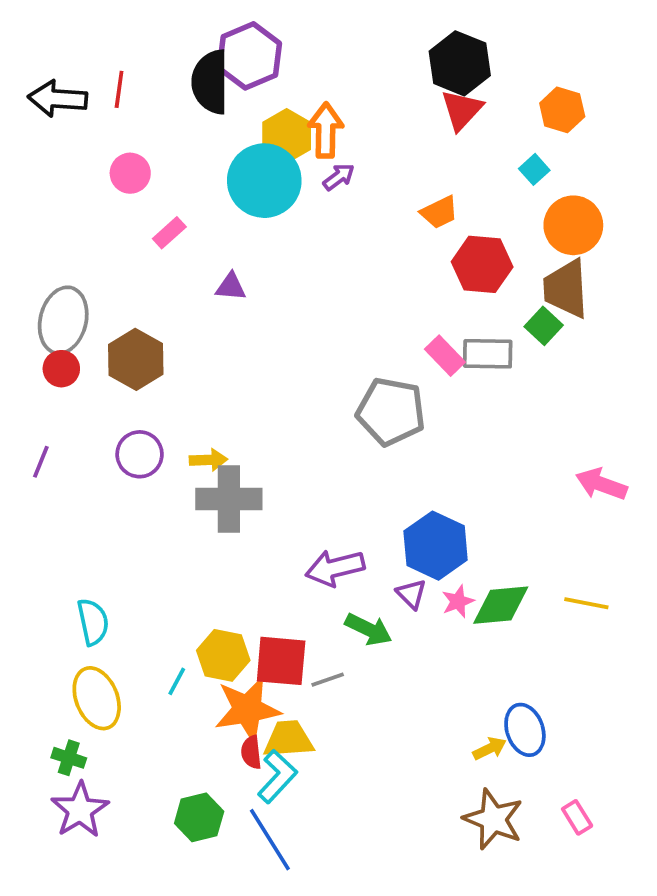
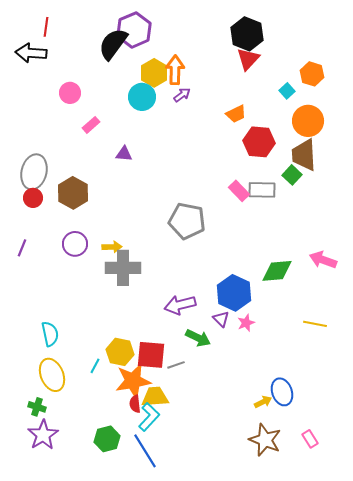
black semicircle: (210, 82) -> (113, 44), turned 36
red line: (119, 89) -> (46, 27), moved
orange hexagon: (562, 110) -> (312, 74), moved
cyan circle: (264, 181) -> (142, 97), size x0.7
gray pentagon: (391, 411) -> (187, 221), moved
green diamond: (501, 605) -> (277, 271), moved

